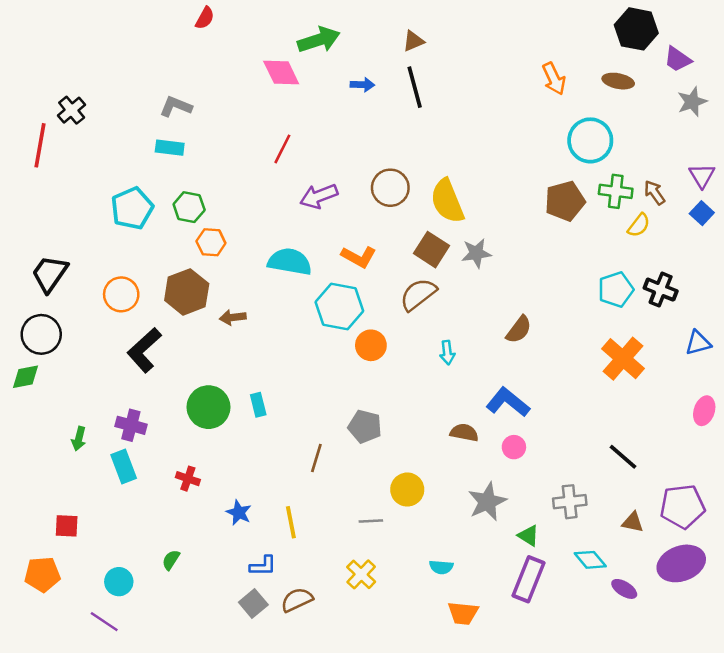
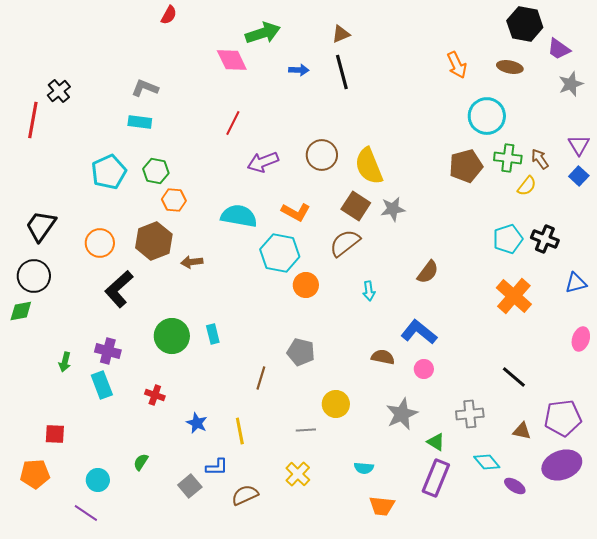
gray square: (253, 603) -> (190, 486), moved

